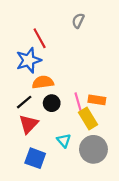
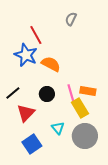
blue star: (29, 60) -> (26, 55), turned -30
orange semicircle: (43, 82) -> (51, 64), moved, turned 36
black line: (24, 102) -> (13, 93), moved
blue square: (35, 158) -> (32, 144), turned 36

